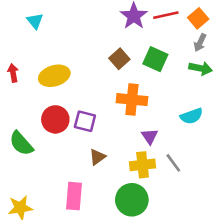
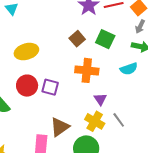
cyan semicircle: (191, 116) -> (129, 69), moved
brown triangle: (97, 157) -> (60, 127), moved, size x1.5
yellow cross: (143, 165) -> (95, 121), turned 36

